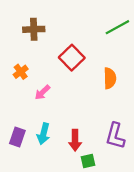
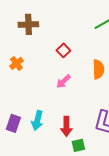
red square: (72, 58) -> (63, 50), size x0.6
pink arrow: (42, 92) -> (63, 81), moved

